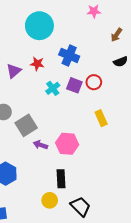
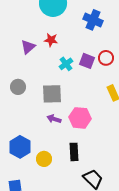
blue cross: (69, 55) -> (93, 20), moved
gray square: (26, 125) -> (52, 94), moved, turned 30
yellow circle: (50, 200) -> (44, 159), moved

